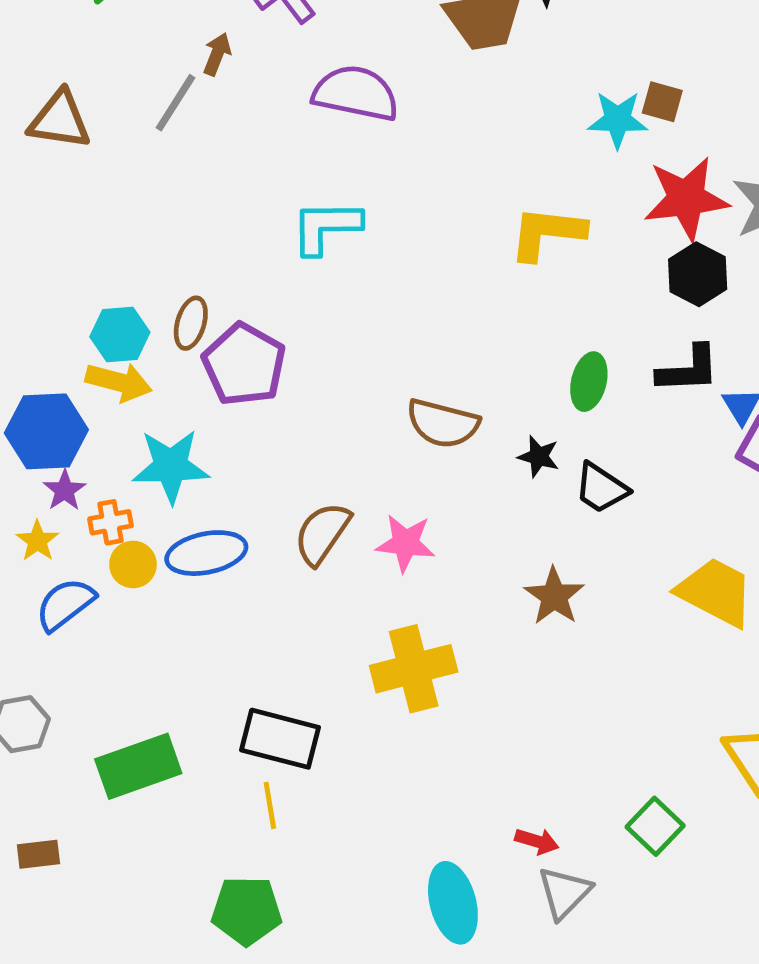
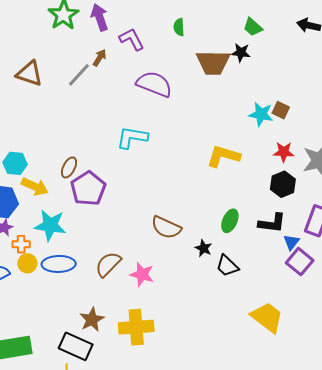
red star: (686, 199) -> (284, 152), size x0.6
cyan hexagon: (120, 334) -> (15, 163), moved
brown star: (554, 596) -> (92, 319), moved

